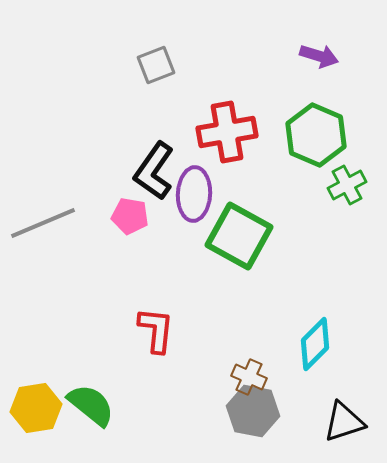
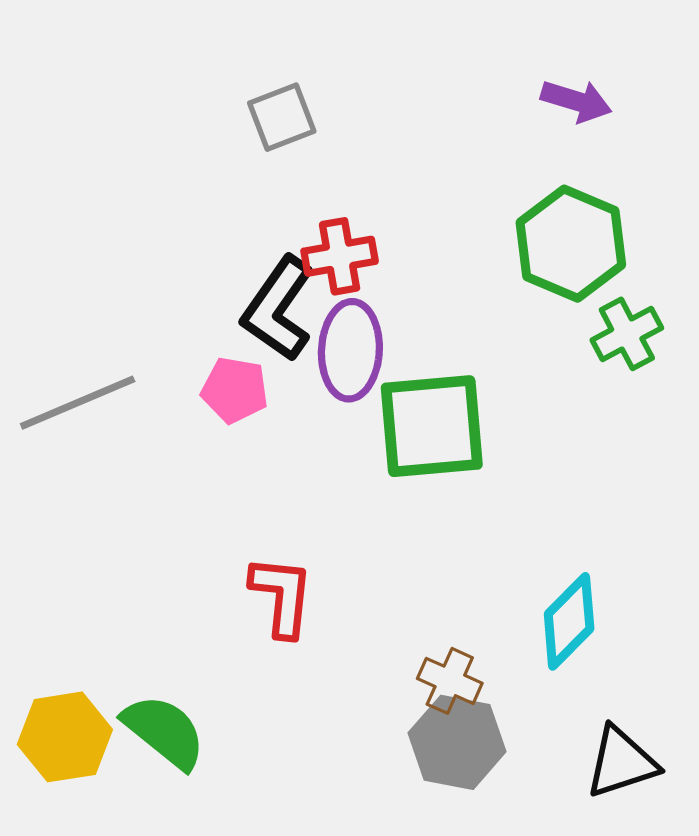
red cross: (227, 132) -> (340, 256), moved, size x0.7
green square: (239, 236) -> (432, 426), turned -34

